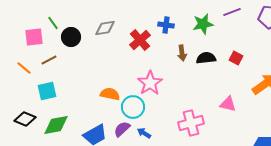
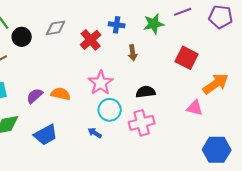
black semicircle: (206, 58) -> (146, 92), moved
red square: (236, 58) -> (187, 58), size x1.6
pink triangle: (228, 104) -> (195, 108), moved
cyan circle: (133, 107) -> (110, 110), moved
purple semicircle: (122, 129) -> (35, 96), moved

